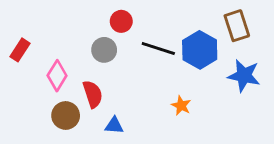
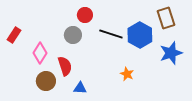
blue star: (244, 76) -> (171, 53), turned -30

